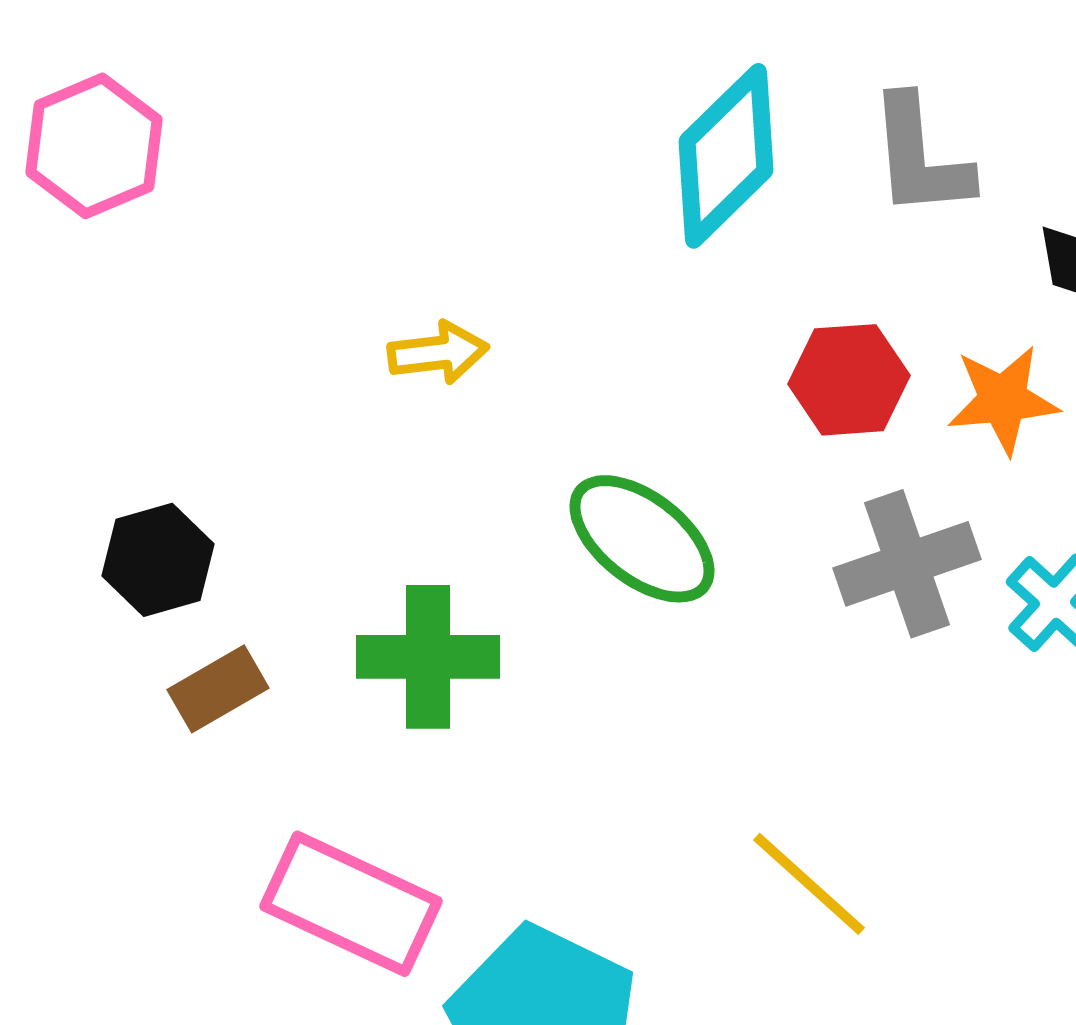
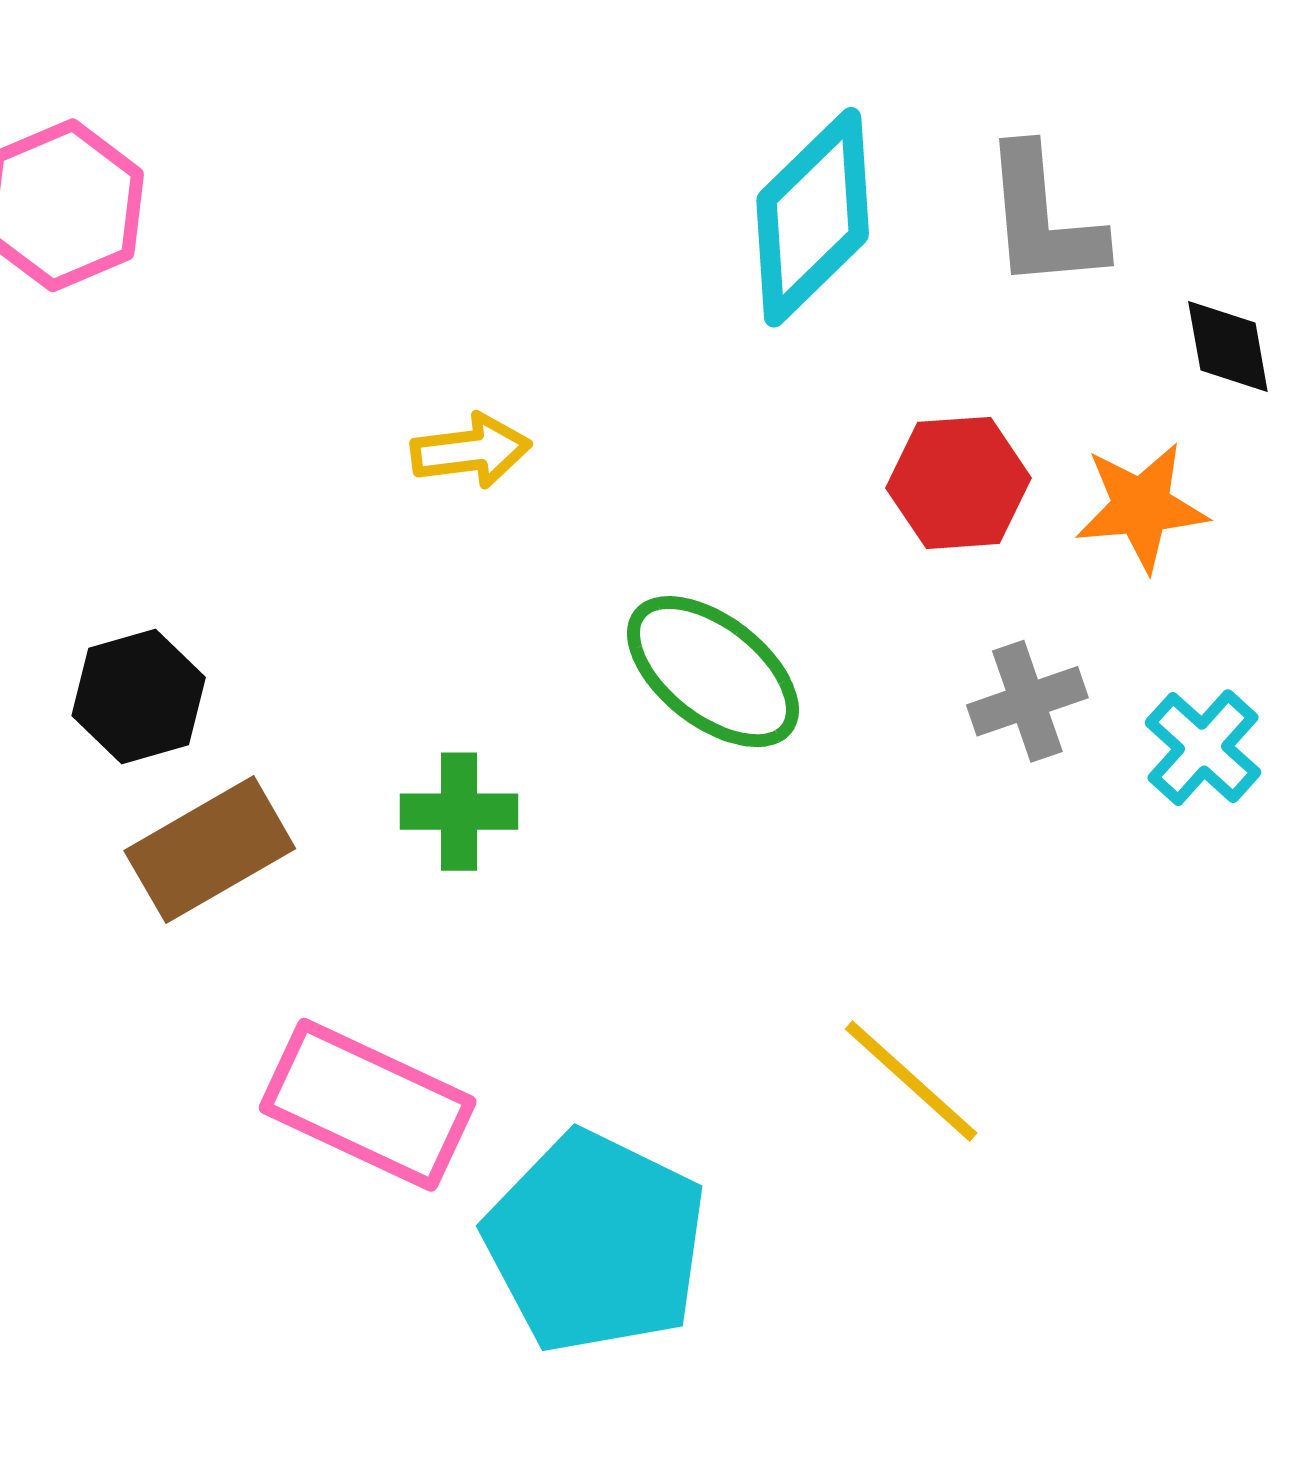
gray cross: (907, 564) -> (1027, 701), size x0.7
green cross: (428, 657) -> (459, 812), size x0.7
brown rectangle: (218, 689) -> (210, 850), size x1.4

